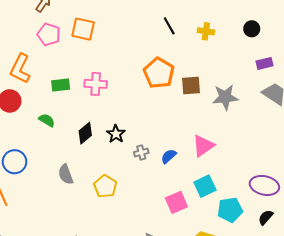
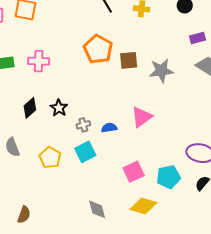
blue semicircle: (169, 156) -> (109, 128), turned 35
cyan square: (205, 186) -> (85, 152), moved
pink square: (176, 202) -> (134, 172), moved

